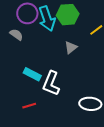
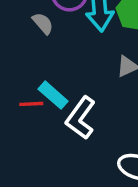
red line: (29, 106) -> (31, 104), moved

